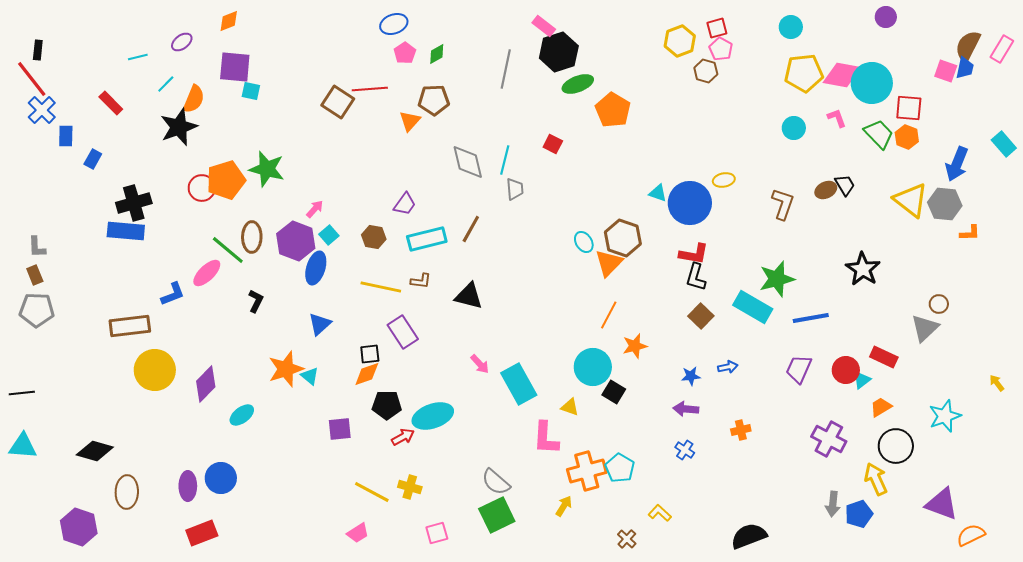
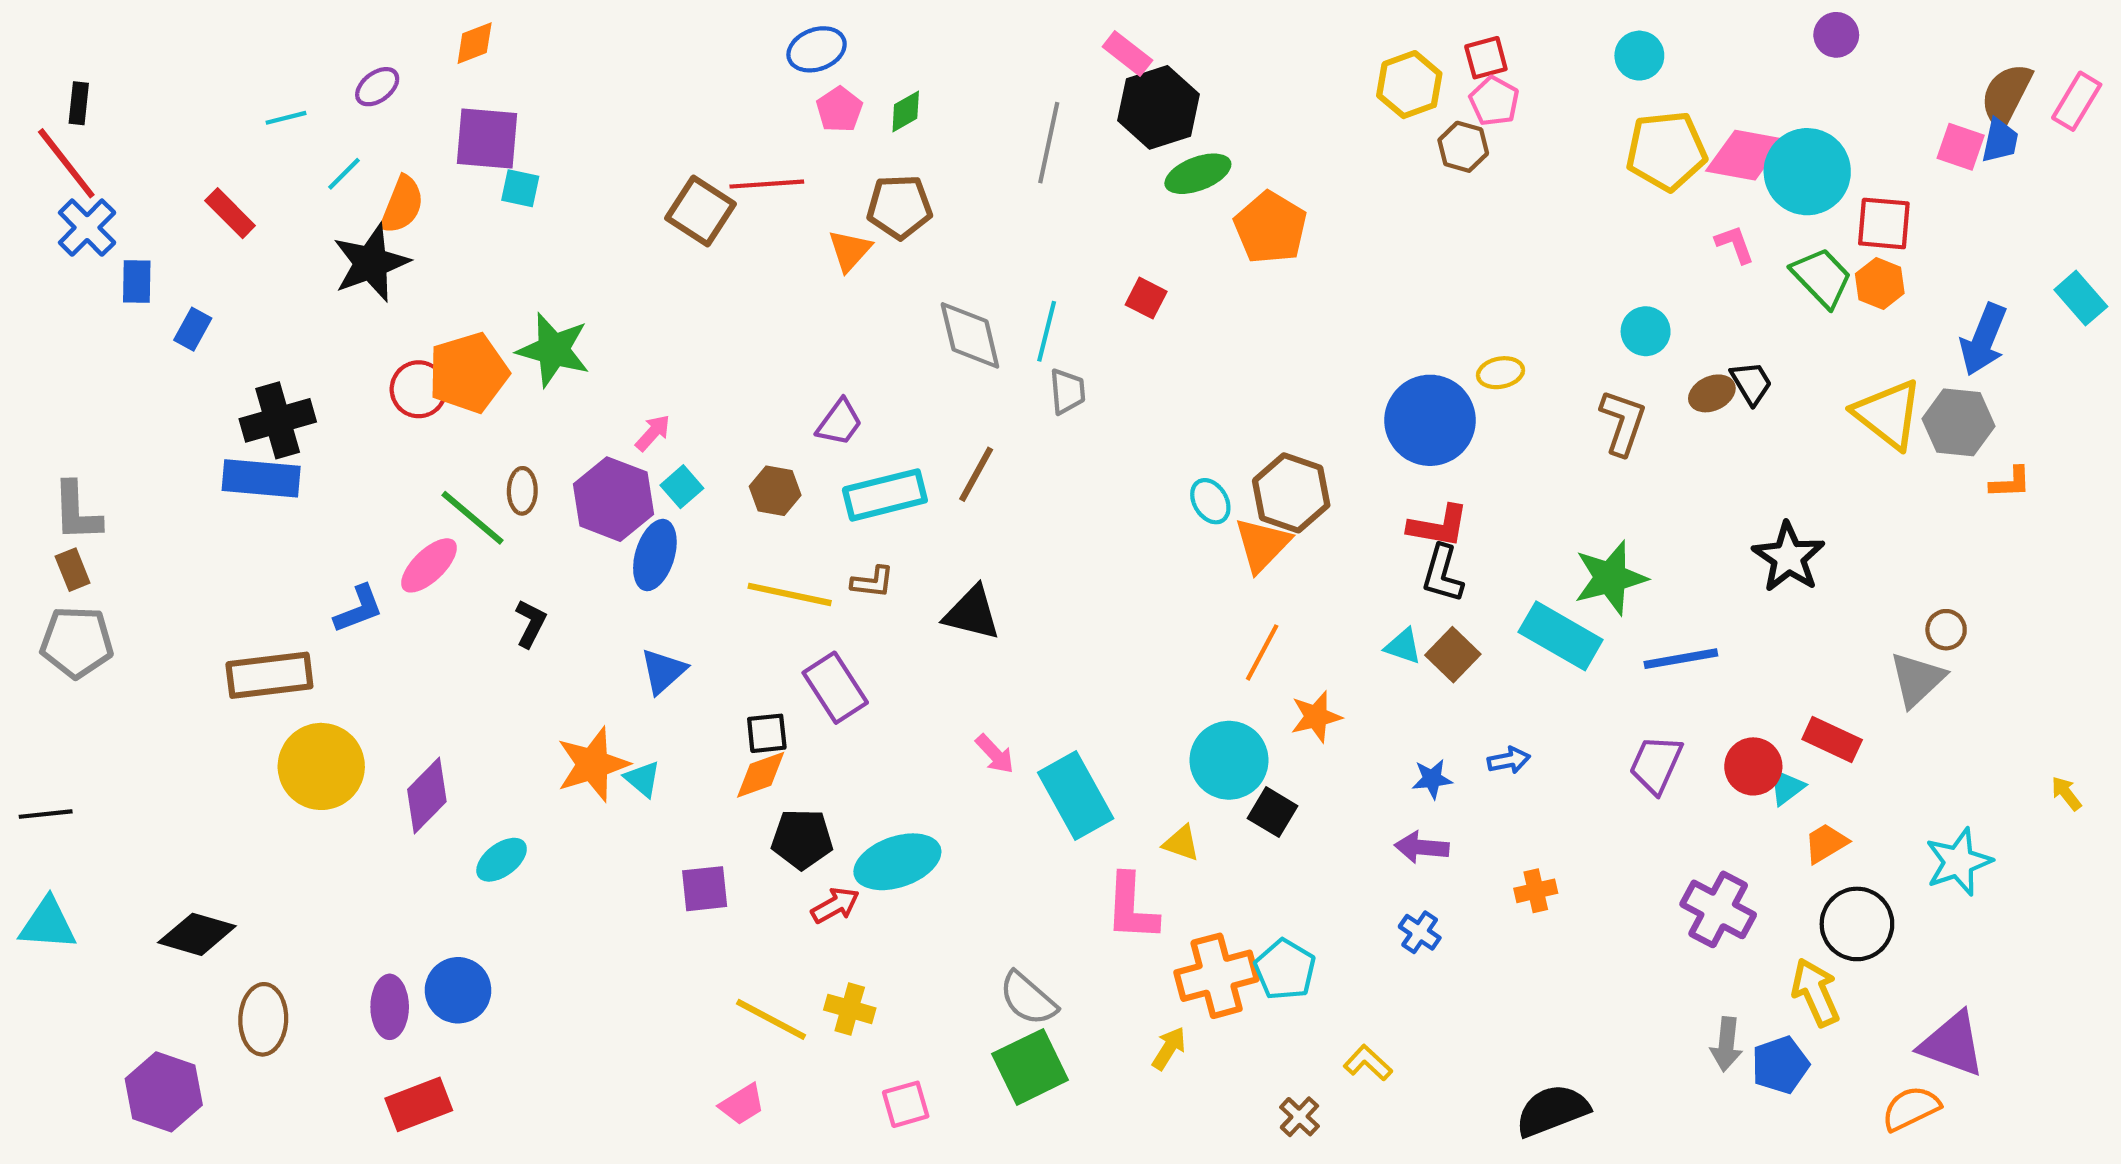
cyan circle: (794, 128) -> (1646, 331), moved
cyan triangle: (658, 193) -> (1403, 646), moved
brown ellipse: (252, 237) -> (522, 491), size x0.7
gray L-shape: (37, 247) -> (77, 512), size x1.4
orange semicircle: (971, 535) -> (1911, 1108), moved

